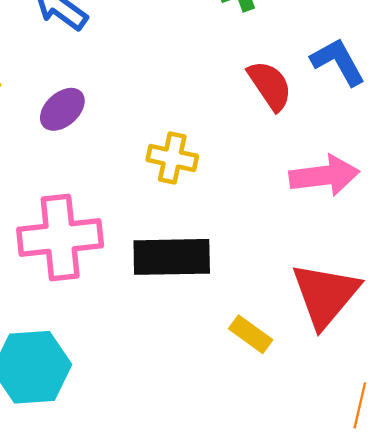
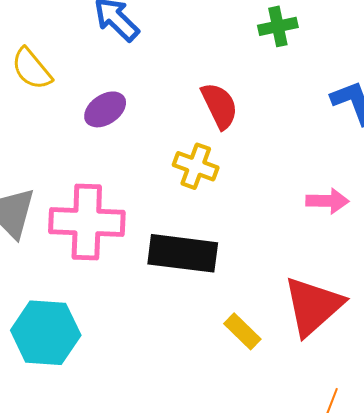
red semicircle: (270, 85) -> (219, 106), moved
pink arrow: (324, 176) -> (327, 201), size x0.7

